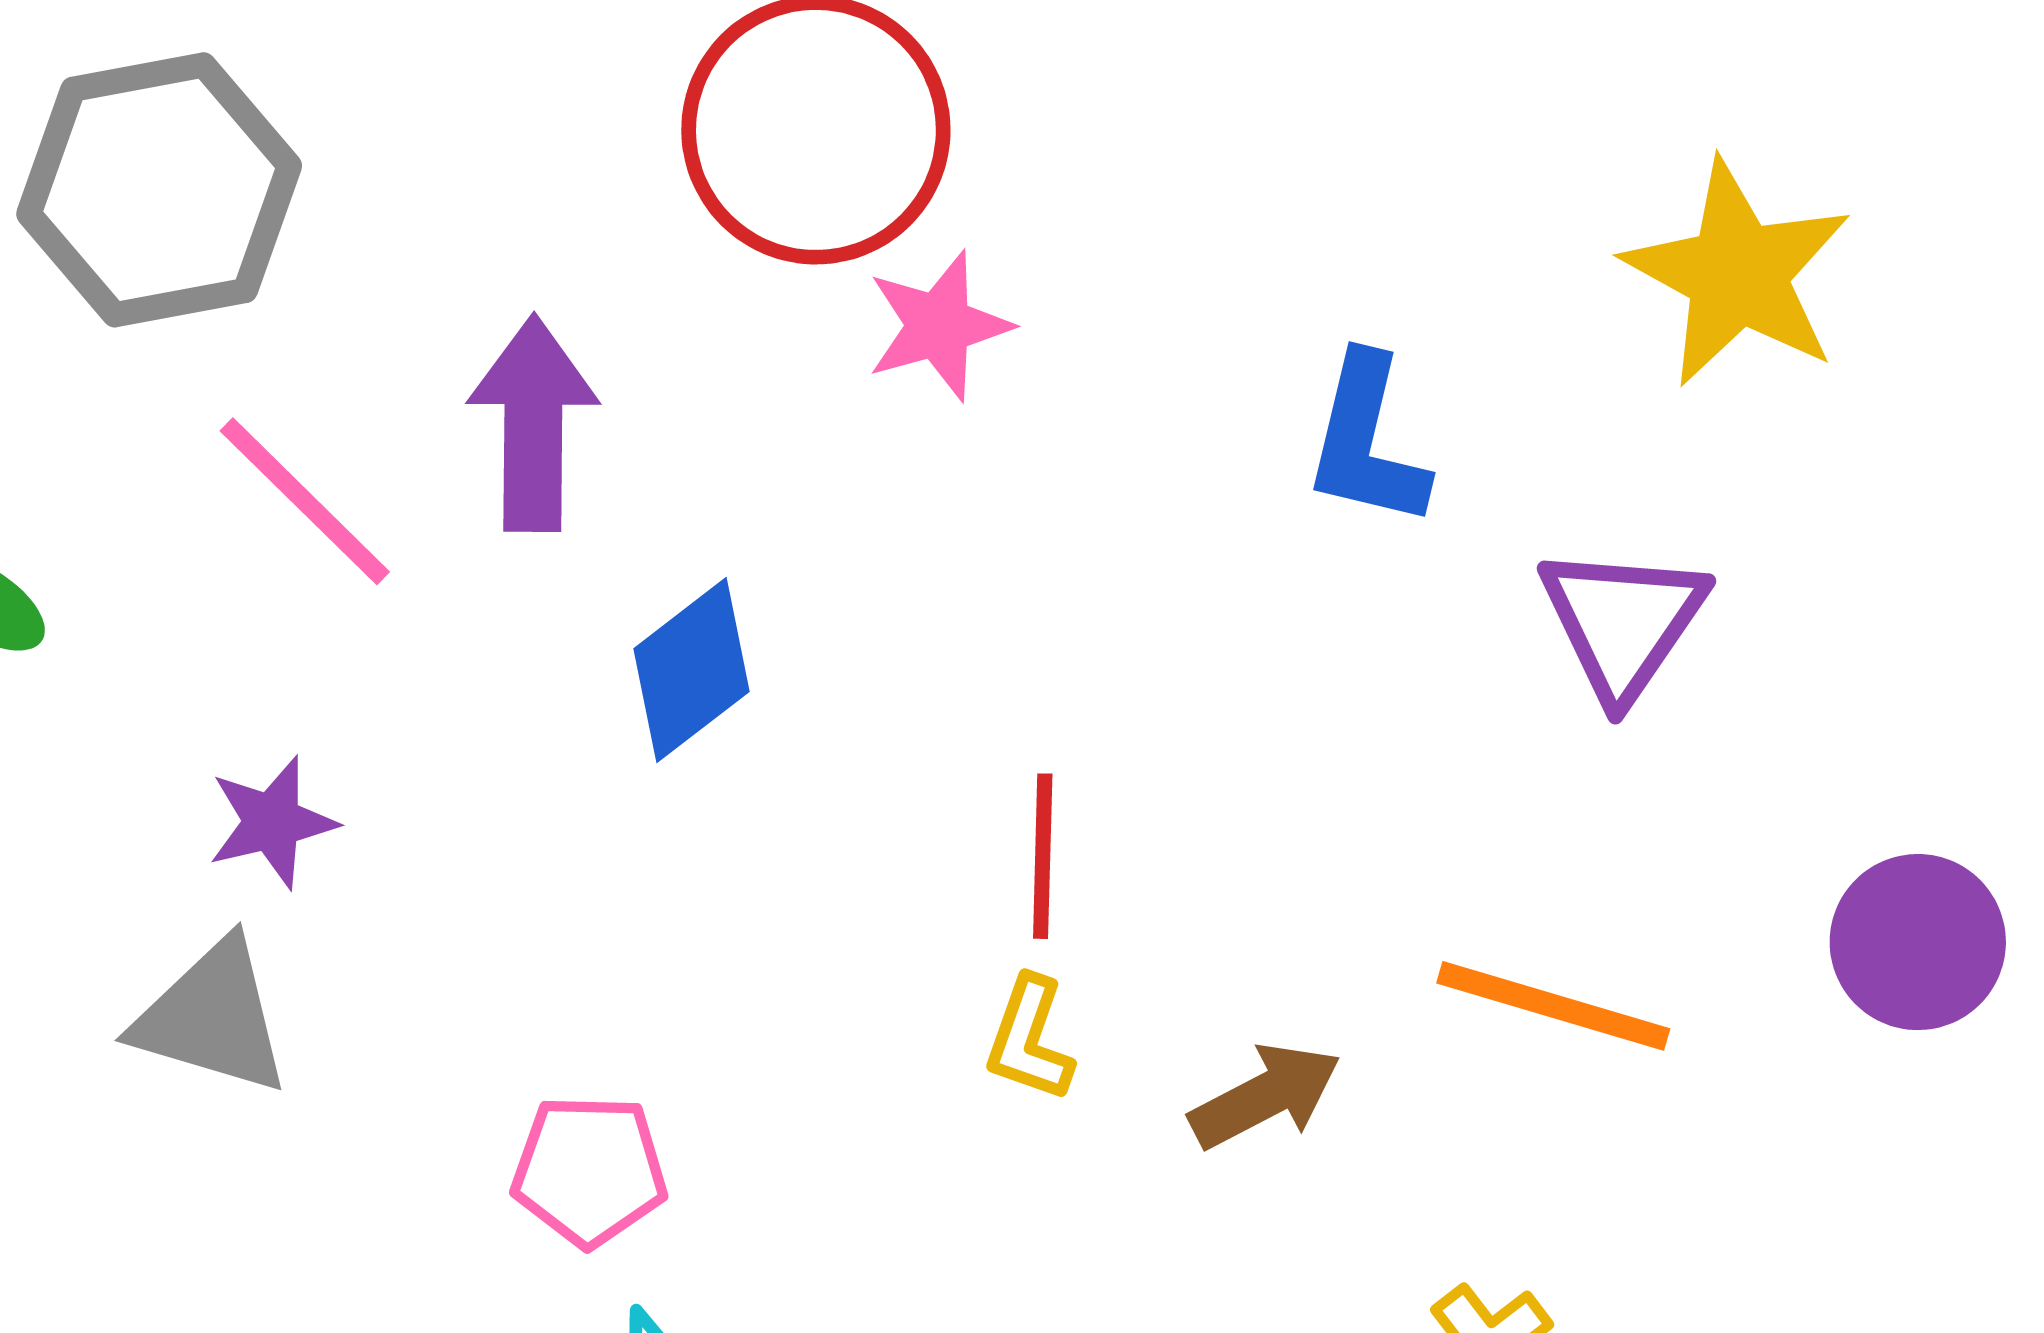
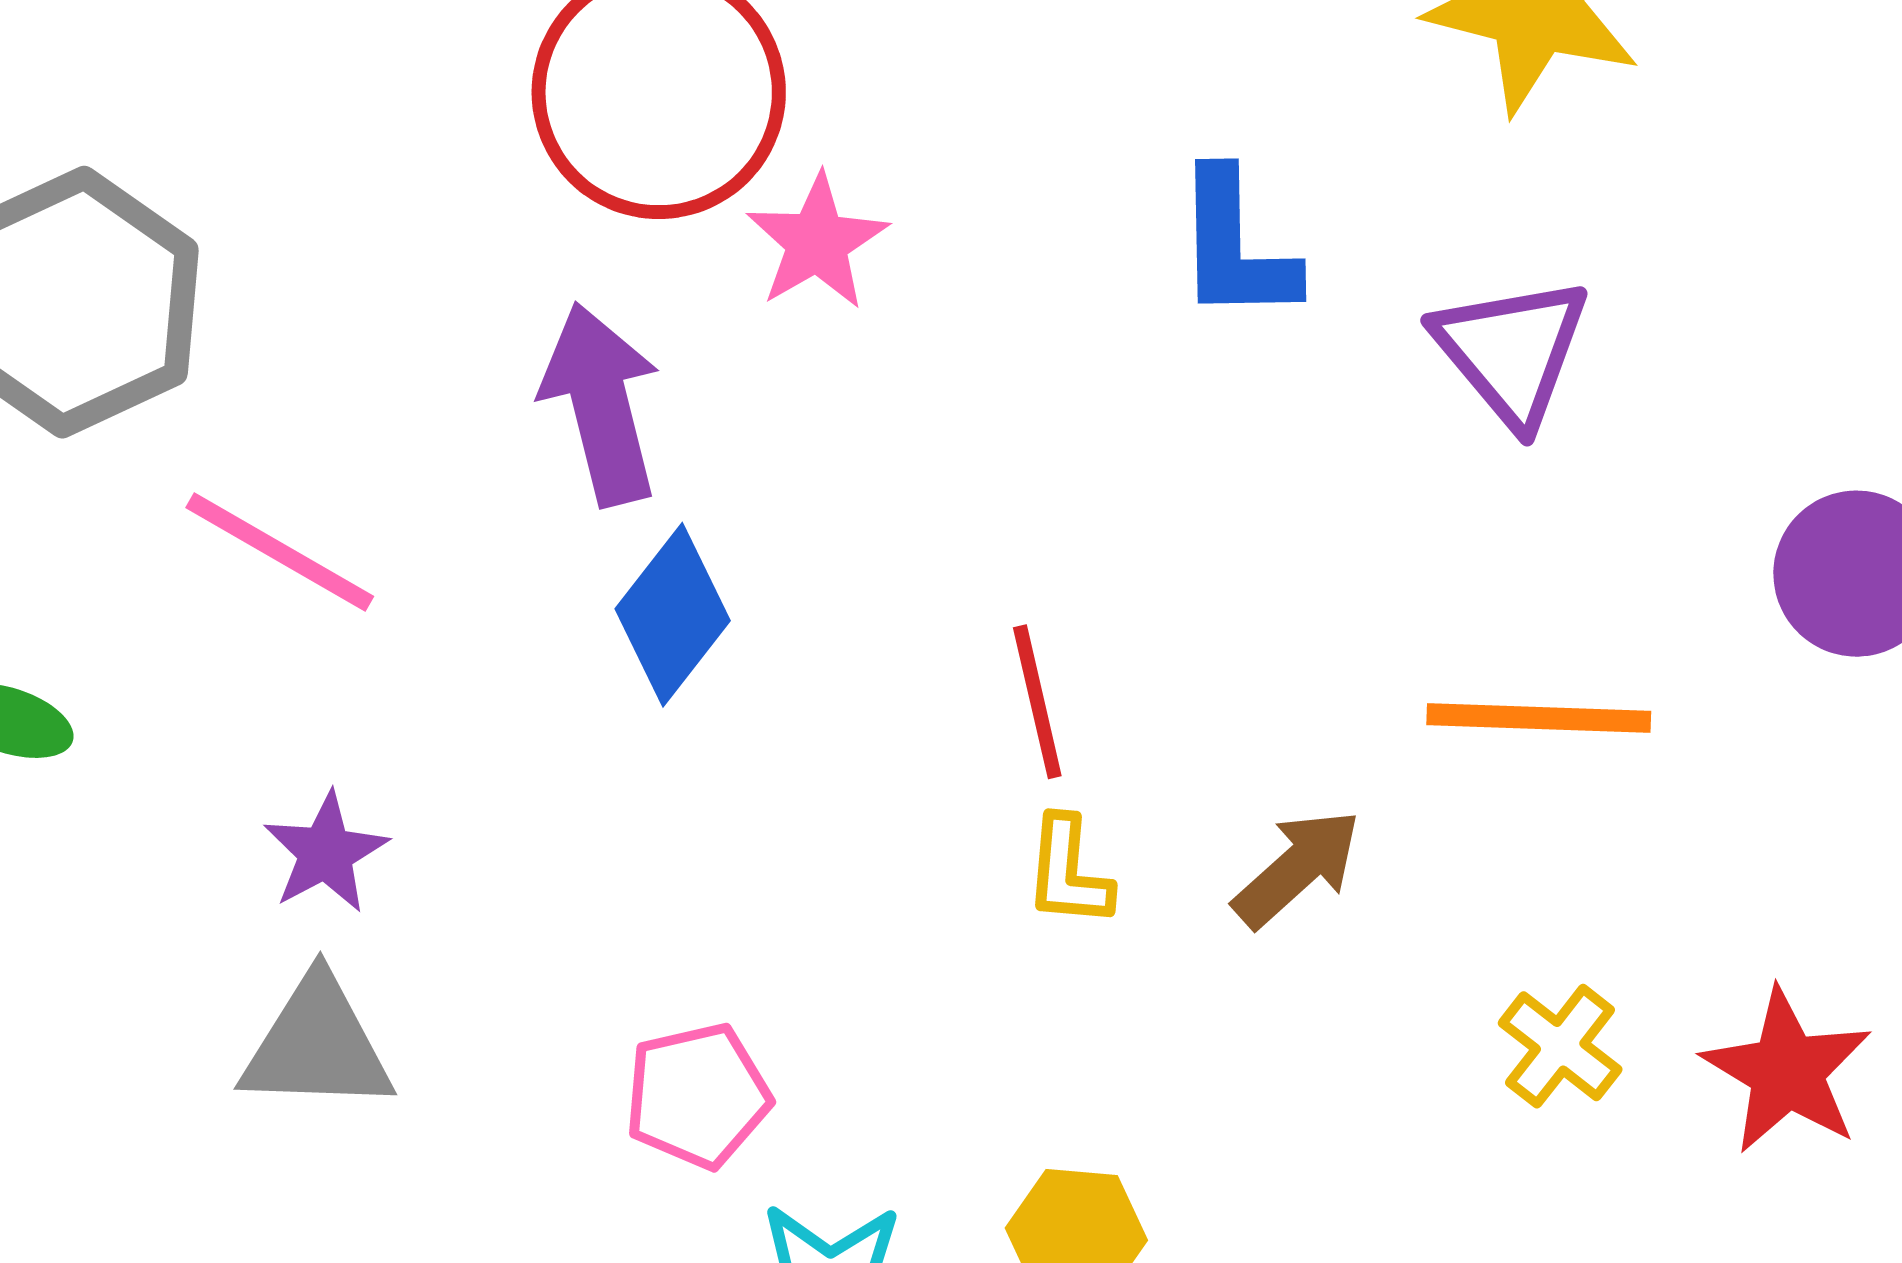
purple arrow: (533, 424) -> (601, 404), moved

